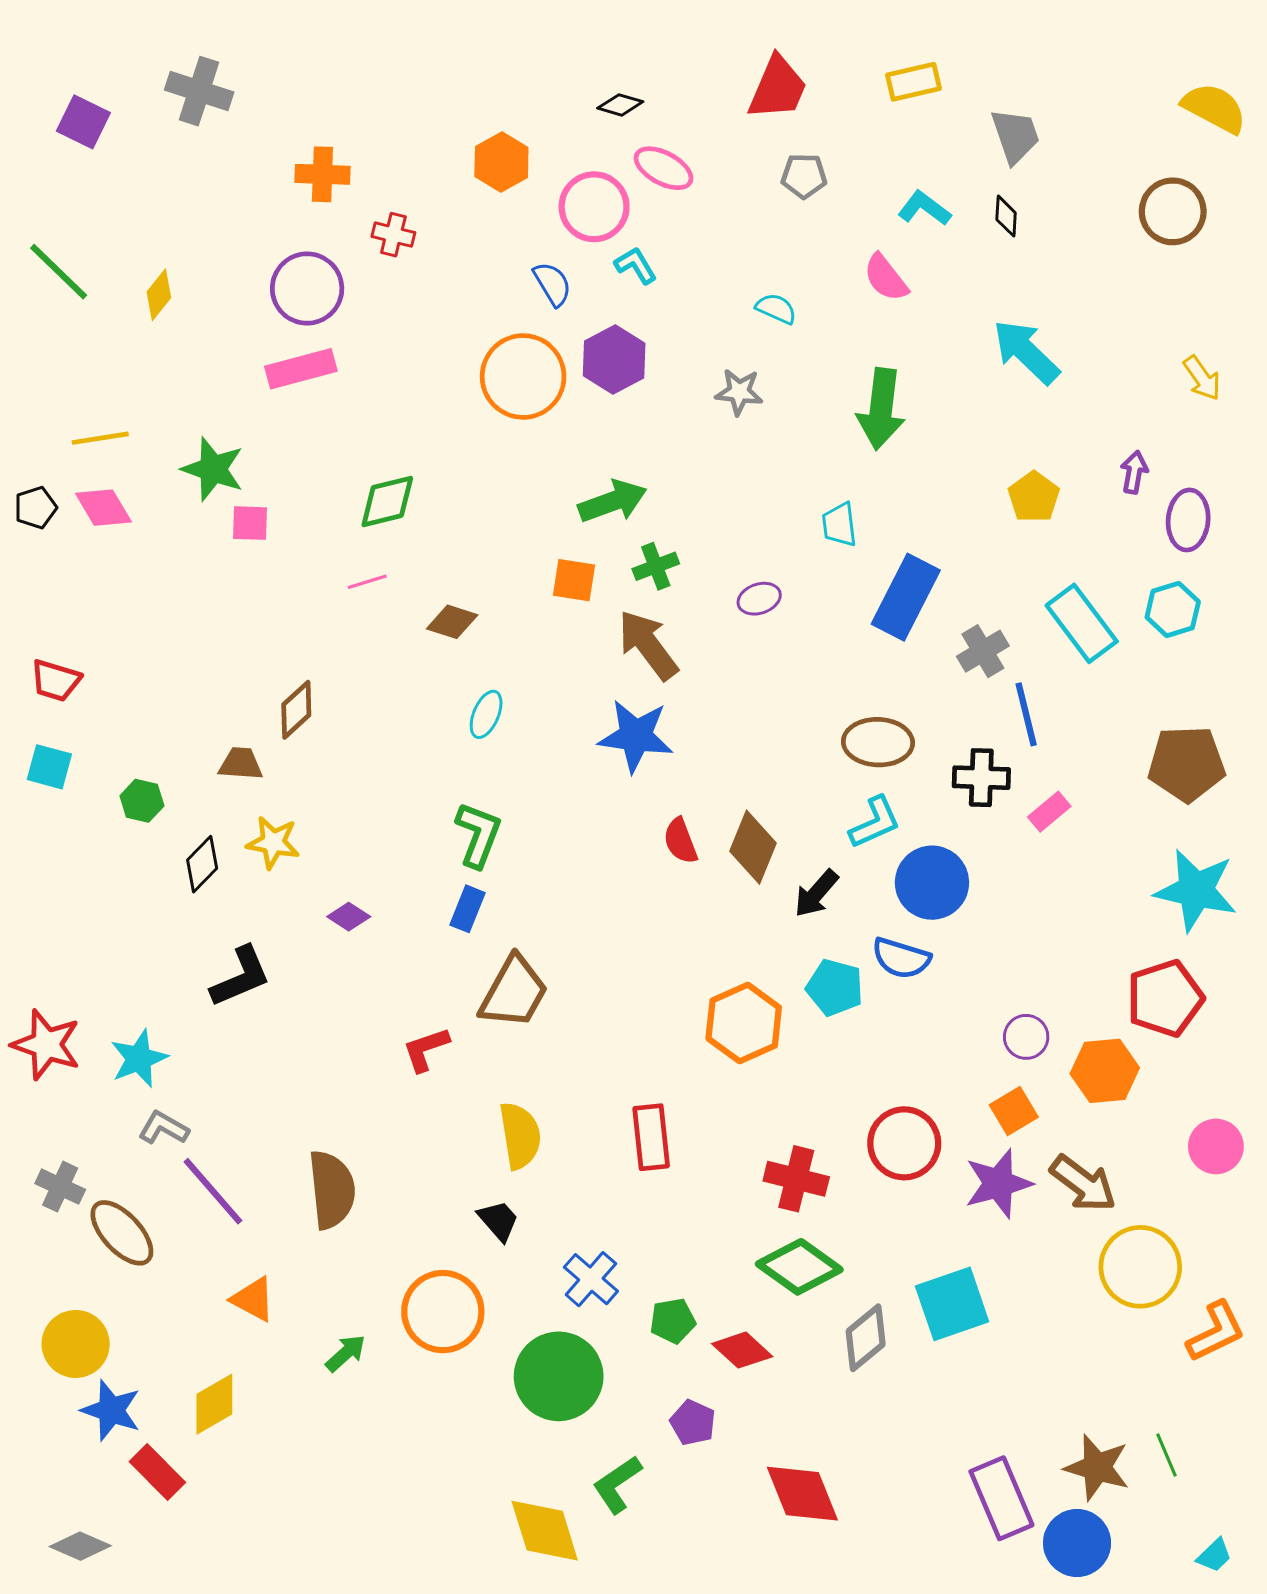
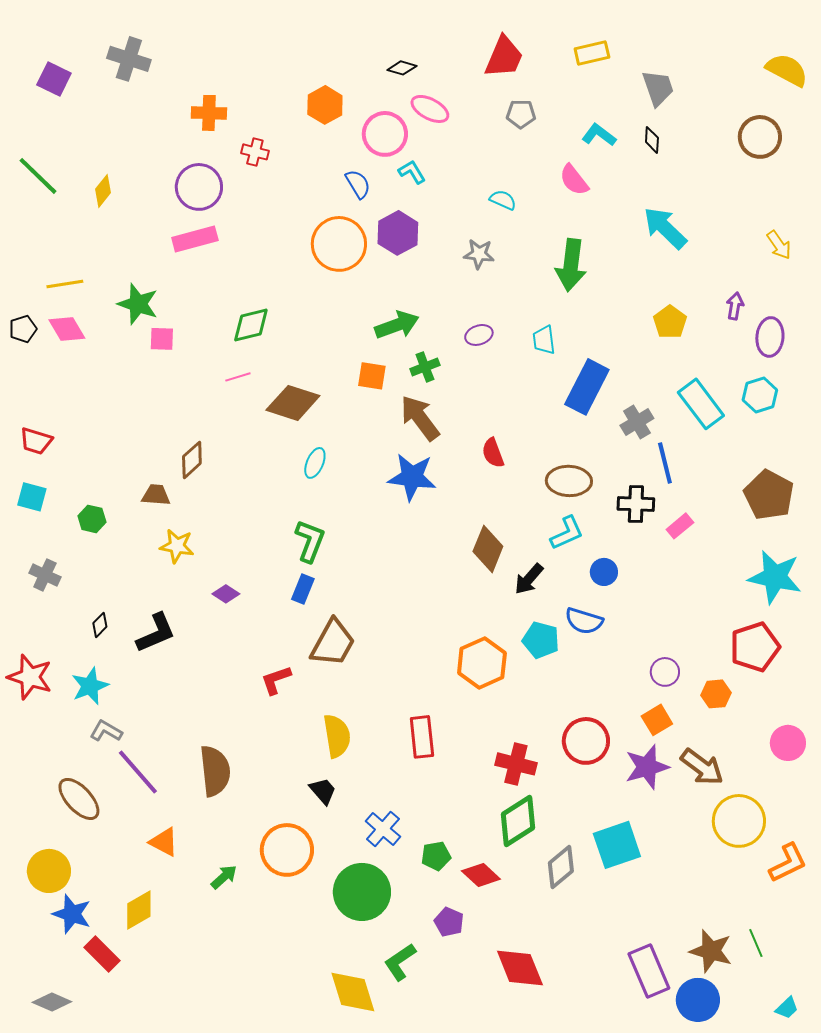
purple ellipse: (759, 599) -> (479, 335), moved
brown diamond: (452, 622) -> (293, 403), size x1.6
brown pentagon: (1187, 764) -> (769, 495), turned 30
red semicircle: (680, 841) -> (493, 453), moved
black diamond: (202, 864) -> (100, 625), moved, size x0.7
blue circle: (932, 883) -> (604, 572), size x0.6
orange hexagon: (1105, 1071) -> (716, 694), size x0.7
gray cross: (60, 1187) -> (45, 575), moved
green diamond: (799, 1267) -> (518, 821), turned -68

